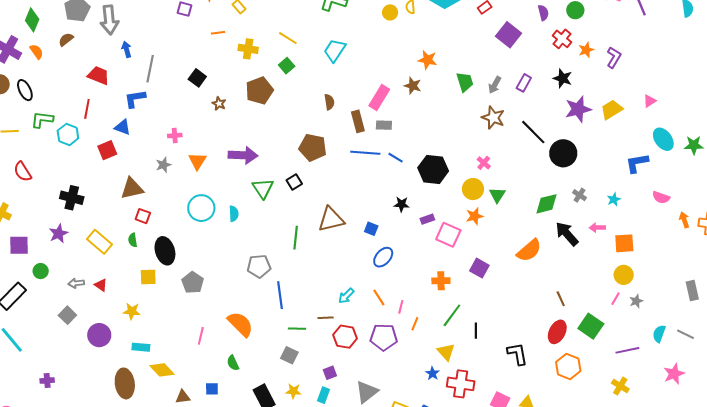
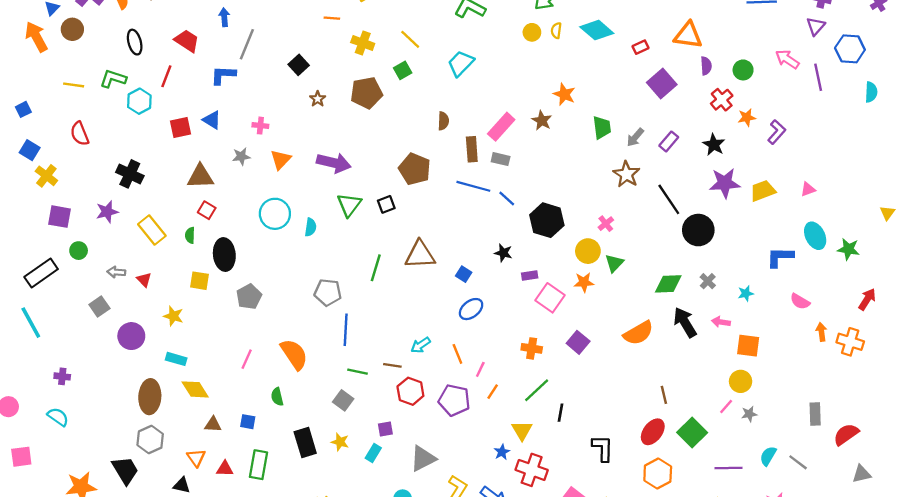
black ellipse: (25, 90) -> (135, 42), moved
blue triangle: (123, 127) -> (212, 120), moved

